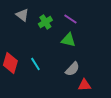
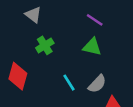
green cross: (45, 22) -> (45, 45), moved
cyan line: (35, 64) -> (69, 83), moved

